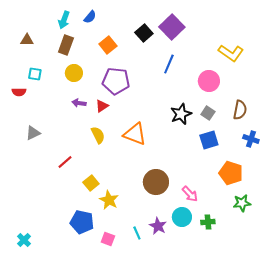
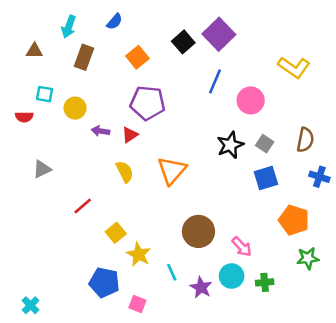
cyan arrow: (64, 20) -> (69, 27), moved
yellow circle: (74, 73) -> (75, 108), moved
pink circle: (209, 81) -> (251, 100), moved
orange triangle: (135, 134) -> (172, 170), turned 50
cyan line: (137, 233) -> (172, 272), moved

